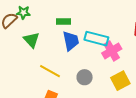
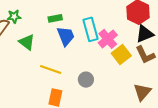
cyan rectangle: (96, 39) -> (91, 29), turned 70
gray circle: (85, 77) -> (86, 80), moved
yellow square: (120, 81) -> (121, 55), moved

